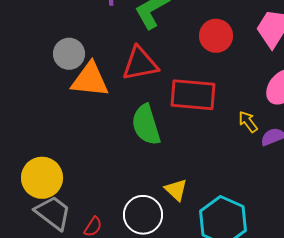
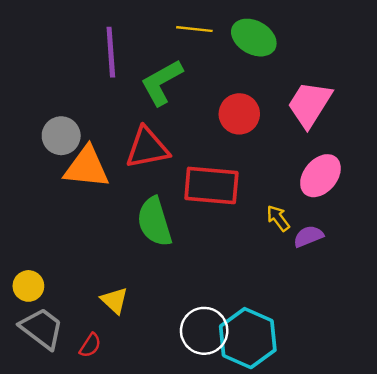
yellow circle: (42, 178) -> (28, 286), size x0.6
yellow triangle: (176, 190) -> (114, 301), moved
white circle: (143, 215) -> (204, 331), moved

